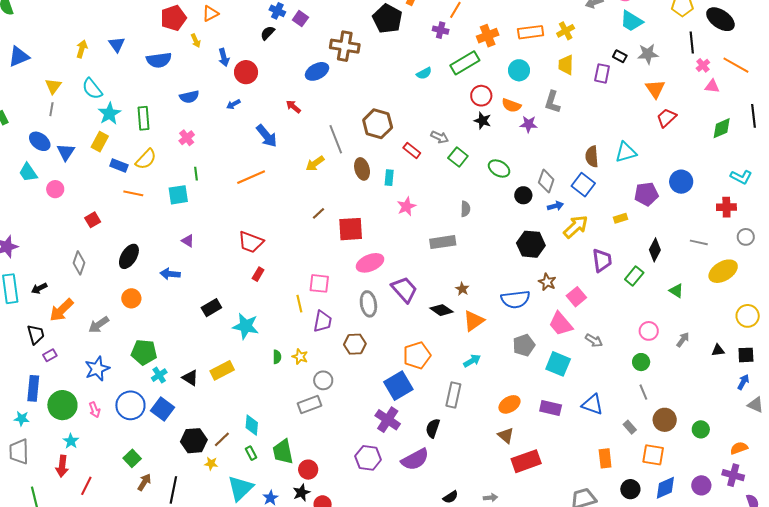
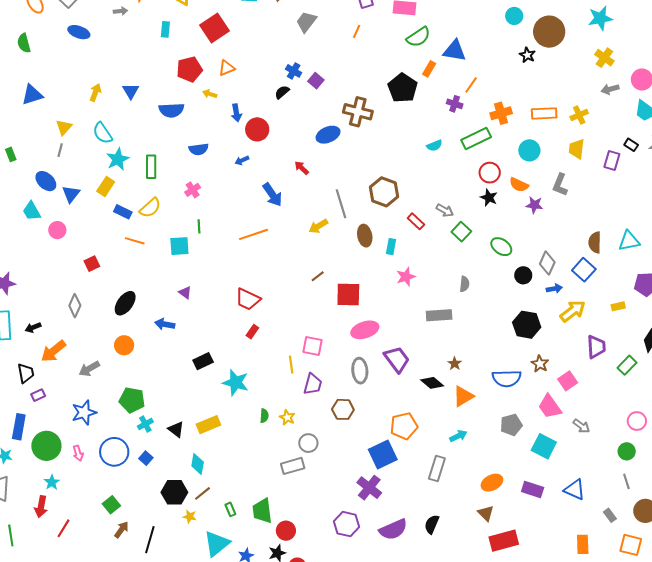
yellow arrow: (196, 41) -> (210, 94), turned 128
blue square: (163, 409) -> (146, 458), size x0.6
cyan diamond: (252, 425) -> (198, 464), moved
black semicircle: (433, 428) -> (432, 524), moved

